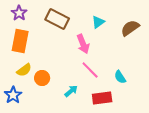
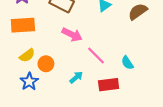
orange rectangle: (20, 41) -> (23, 25), turned 75
pink arrow: (83, 44) -> (72, 35), moved, turned -42
blue star: (13, 95) -> (29, 82), moved

